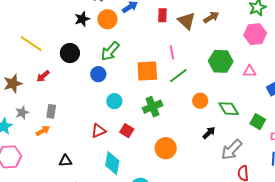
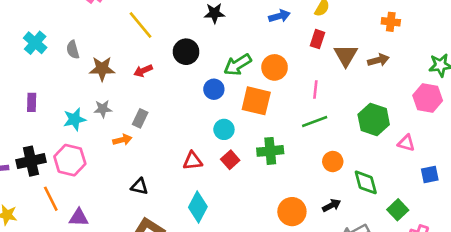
orange circle: (107, 19) -> (275, 67), moved
orange square: (147, 71) -> (256, 101), moved
red square: (127, 131) -> (230, 160), moved
orange circle: (166, 148) -> (292, 212), moved

